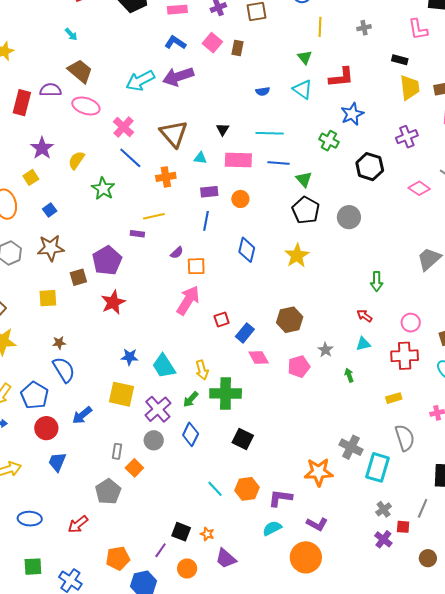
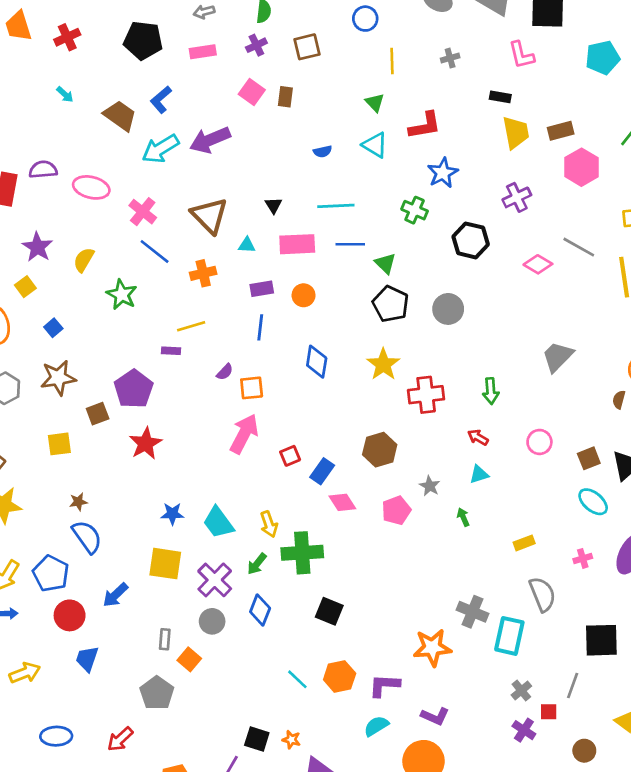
blue L-shape: (175, 43) -> (161, 100), moved, turned -70
brown trapezoid: (80, 71) -> (120, 116), moved
red cross: (405, 356) -> (426, 395), moved

